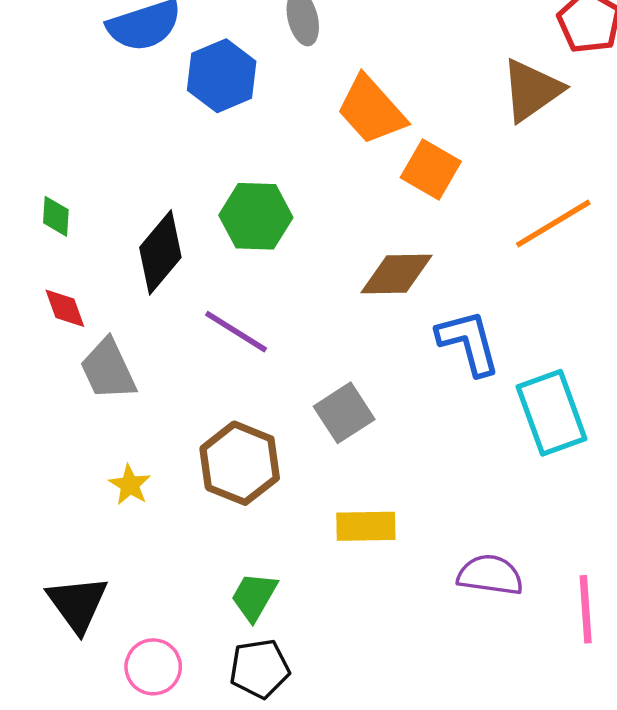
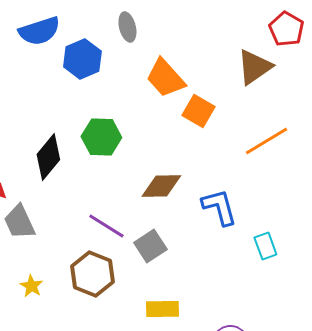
brown diamond: (396, 274) -> (161, 186), moved
purple line: (236, 332) -> (106, 226), moved
cyan rectangle: (551, 413) -> (265, 246), size x0.6

